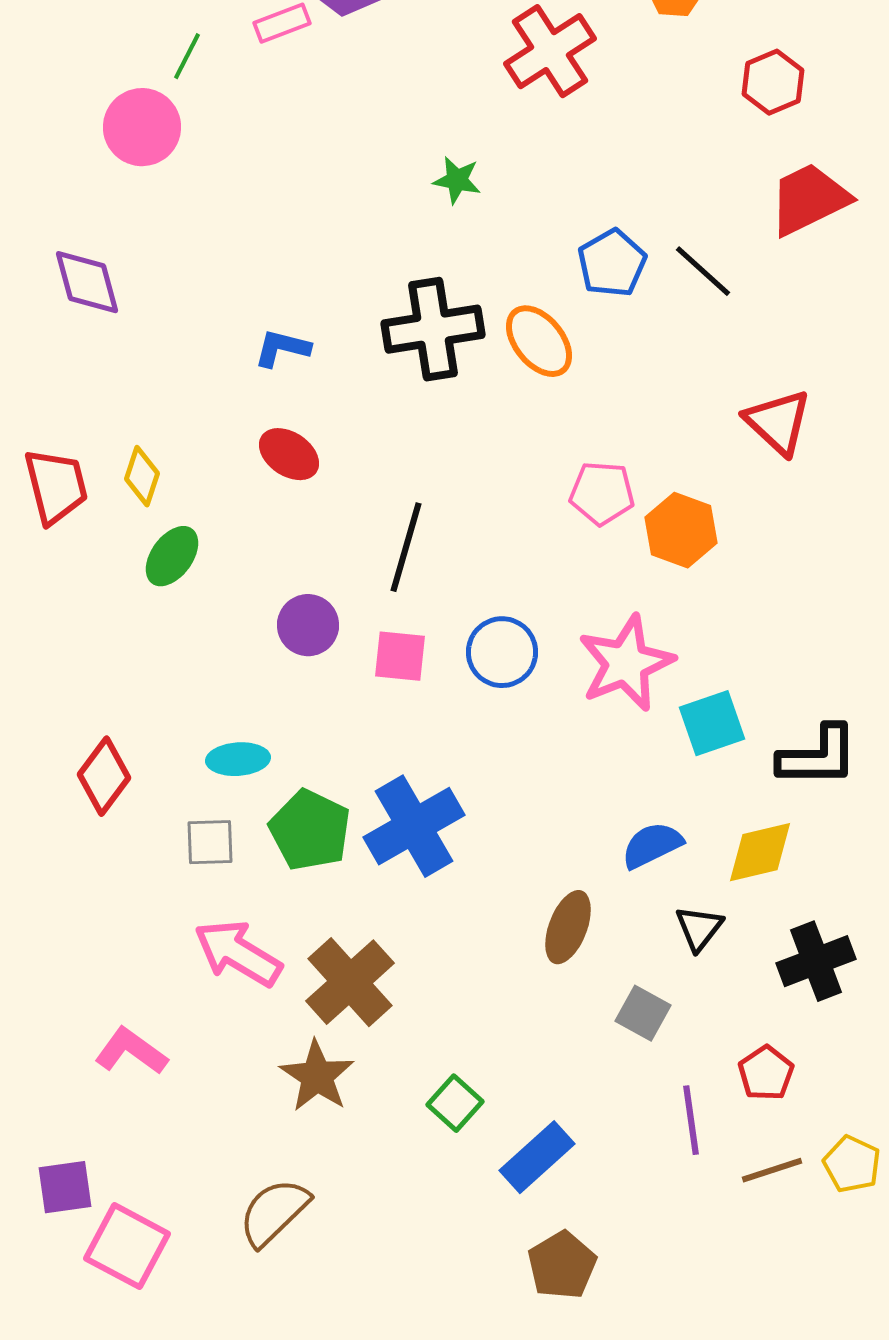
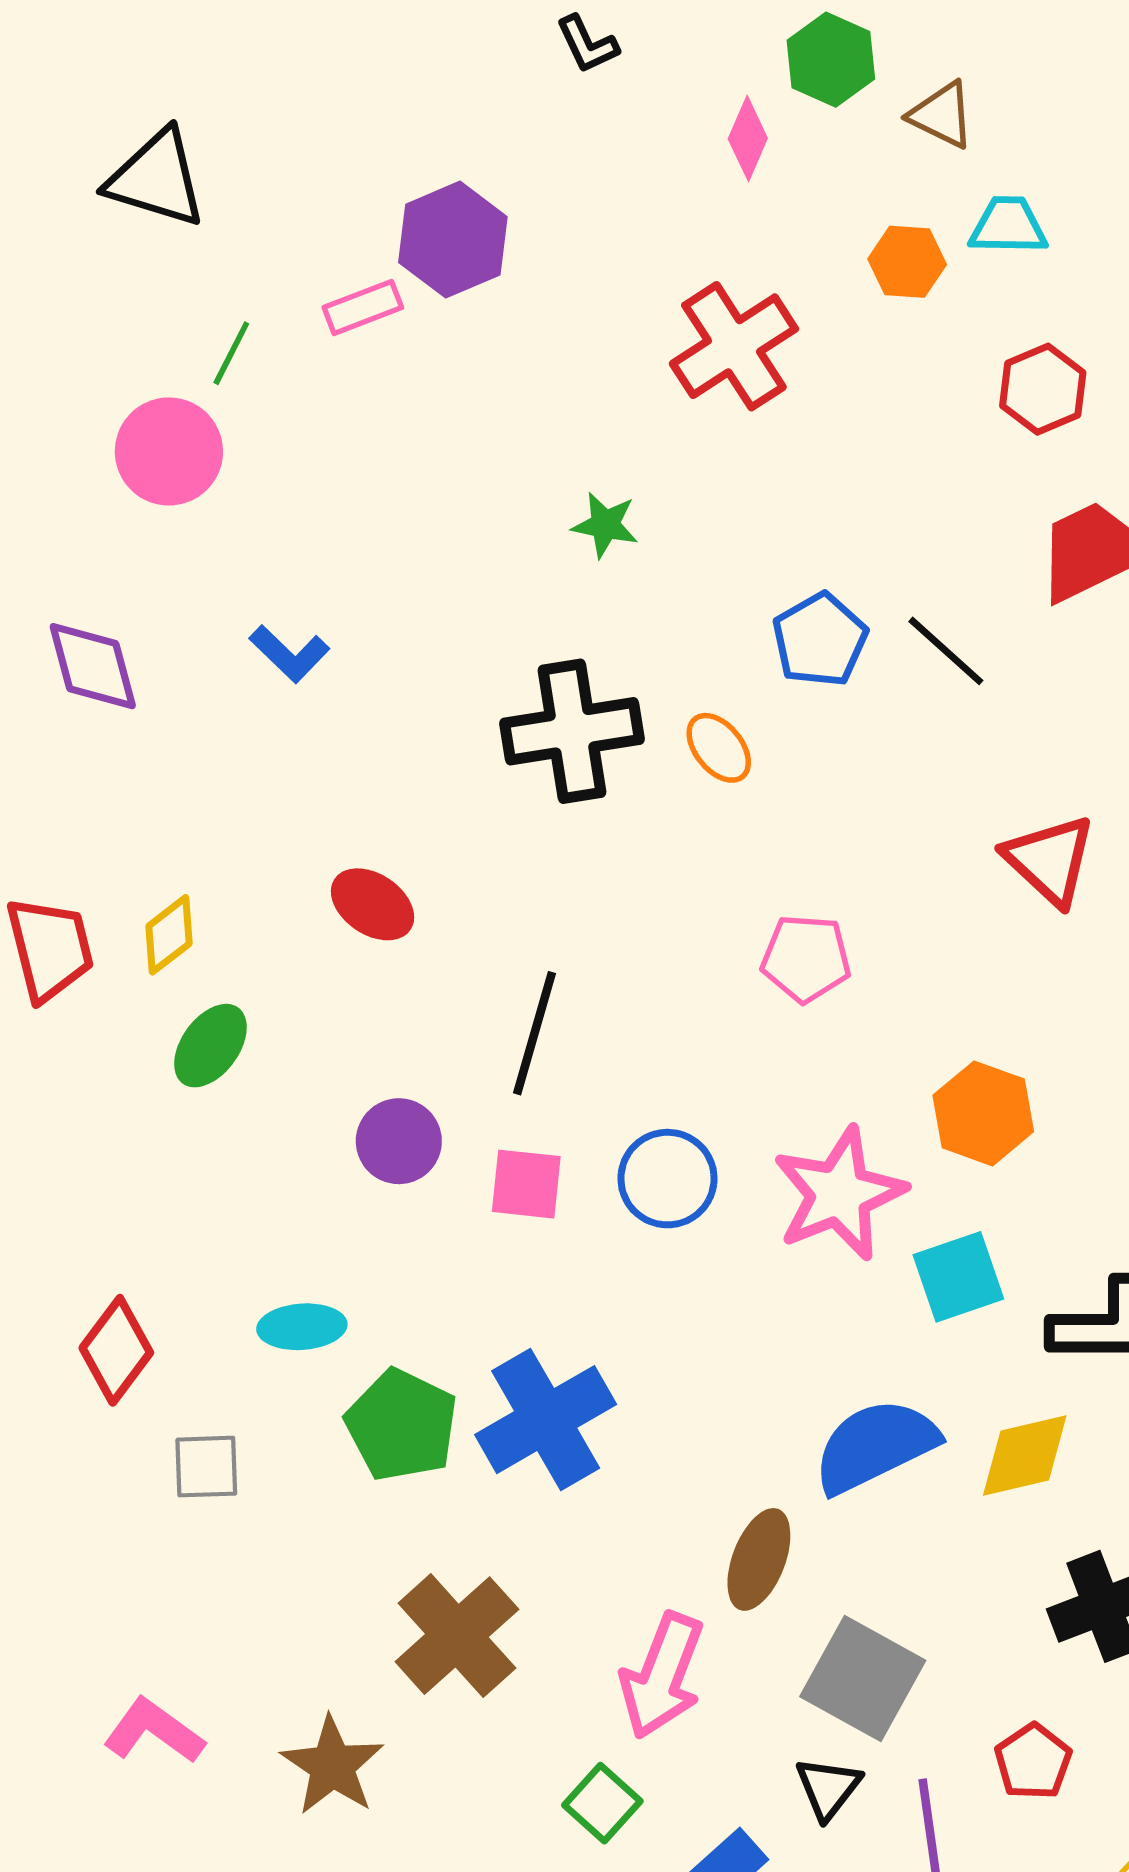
orange ellipse: (539, 341) -> (719, 748), size x0.7
blue L-shape: (282, 348) -> (289, 654), moved, turned -150
yellow diamond: (142, 476) -> (169, 935), turned 34
orange hexagon: (681, 530) -> (983, 1113), moved
gray square: (210, 842) -> (206, 1467), moved
blue semicircle: (652, 845) -> (875, 1446), size x1.5
black triangle: (699, 928) -> (828, 1788), moved
pink arrow: (238, 953) -> (662, 1676), moved, turned -100
gray square: (643, 1013) -> (863, 1679), size x1.6
brown star: (317, 1076) -> (332, 1766), moved

